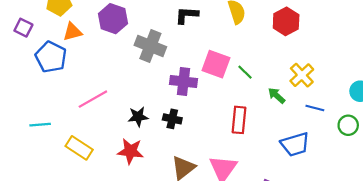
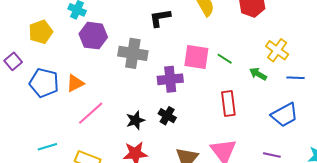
purple square: (23, 28) -> (13, 61), turned 36
orange triangle: (72, 32) -> (75, 83), moved
black cross: (172, 119) -> (167, 116), turned 30

